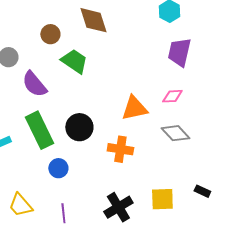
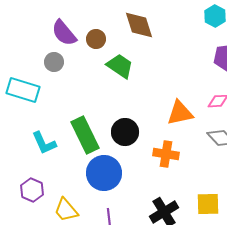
purple semicircle: (34, 84) -> (64, 33), moved
blue circle: (58, 168) -> (104, 173), size x1.8

